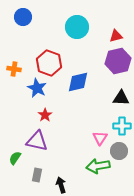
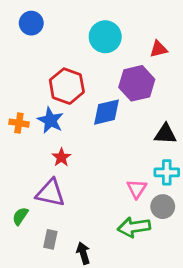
purple hexagon: (118, 61) -> (137, 83), moved
orange cross: (14, 69) -> (19, 123), moved

